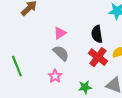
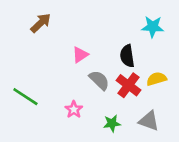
gray semicircle: (61, 53) -> (99, 80), moved
green line: (17, 66) -> (25, 97), turned -35

